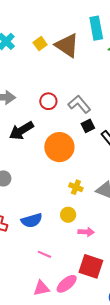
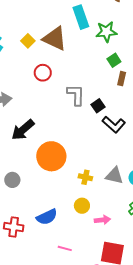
red circle: (48, 101) -> (43, 73), moved
gray L-shape: (79, 104) -> (76, 95), turned 50
black square: (88, 126) -> (98, 106), moved
orange circle: (59, 147) -> (51, 156), moved

